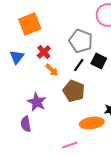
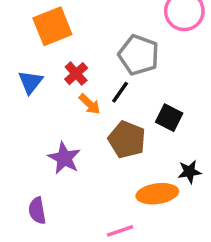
black square: (99, 61) -> (169, 118), moved
black line: (79, 65) -> (120, 92), moved
purple semicircle: (26, 124) -> (37, 211), moved

